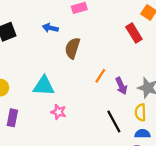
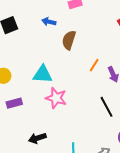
pink star: (58, 112) -> (56, 98), size x1.5
purple rectangle: (12, 118) -> (14, 103), turned 63

